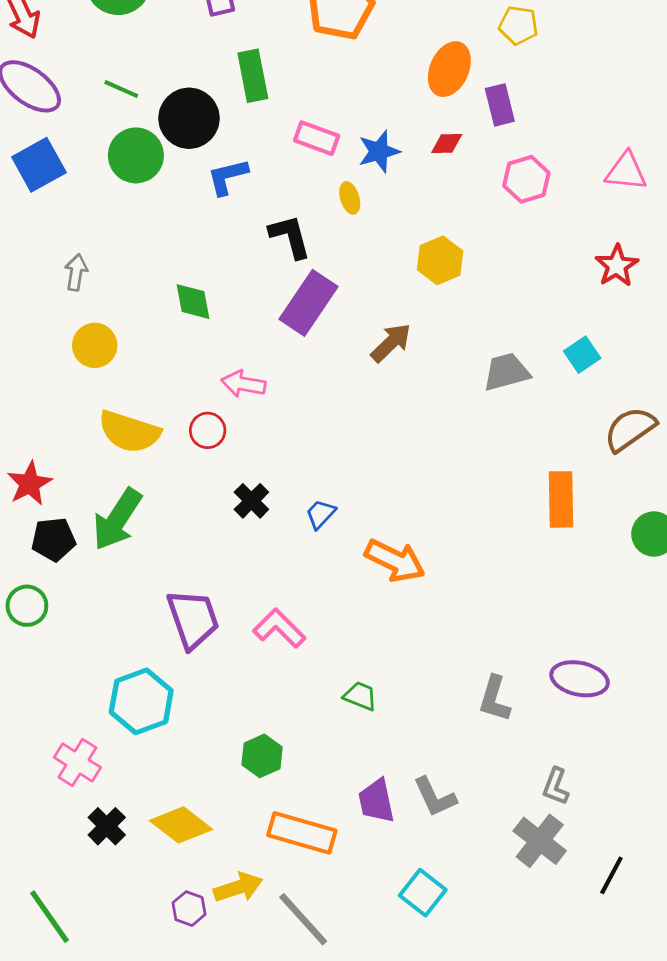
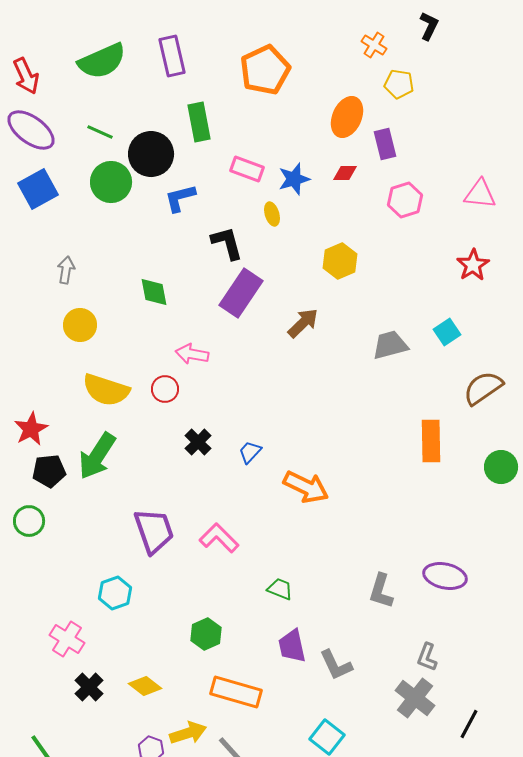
cyan hexagon: (141, 701) -> (115, 593), size x0.7
purple trapezoid: (376, 801) -> (292, 646), moved
yellow diamond: (181, 825) -> (145, 686), size x0.7

